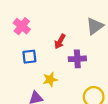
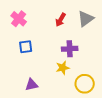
red arrow: (60, 41) -> (61, 20), moved
yellow star: (50, 79) -> (63, 68), moved

